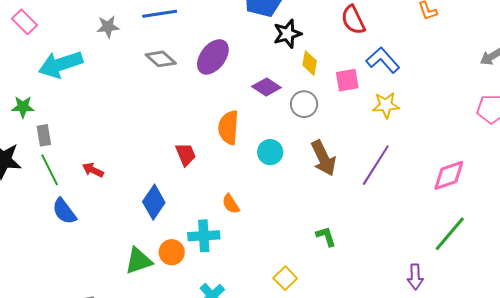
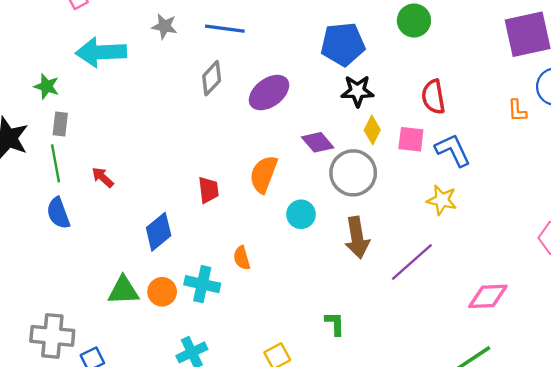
gray diamond: (161, 59) -> (212, 78), turned 76
pink square: (347, 80) -> (411, 139), moved
gray circle: (304, 104) -> (353, 173), size x1.5

